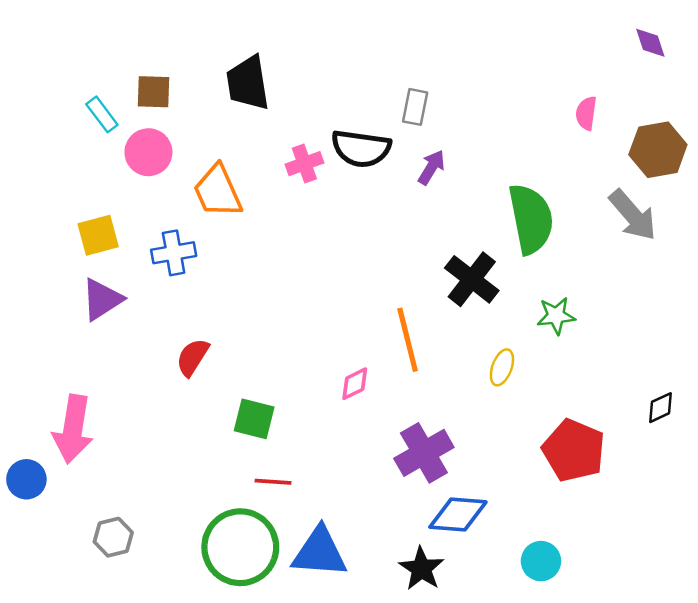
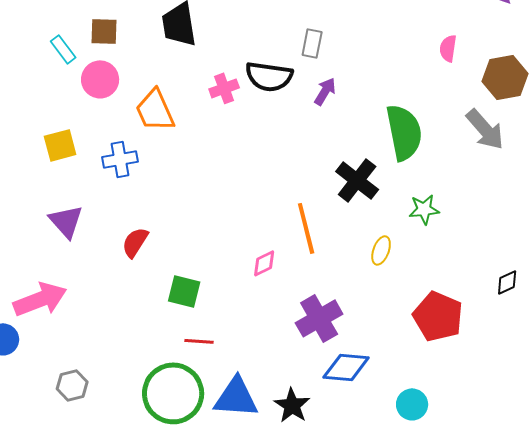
purple triangle: (102, 299) -> (66, 221), moved, turned -39
pink arrow: (73, 429) -> (40, 299), turned -120
black star: (421, 569) -> (292, 405), moved

